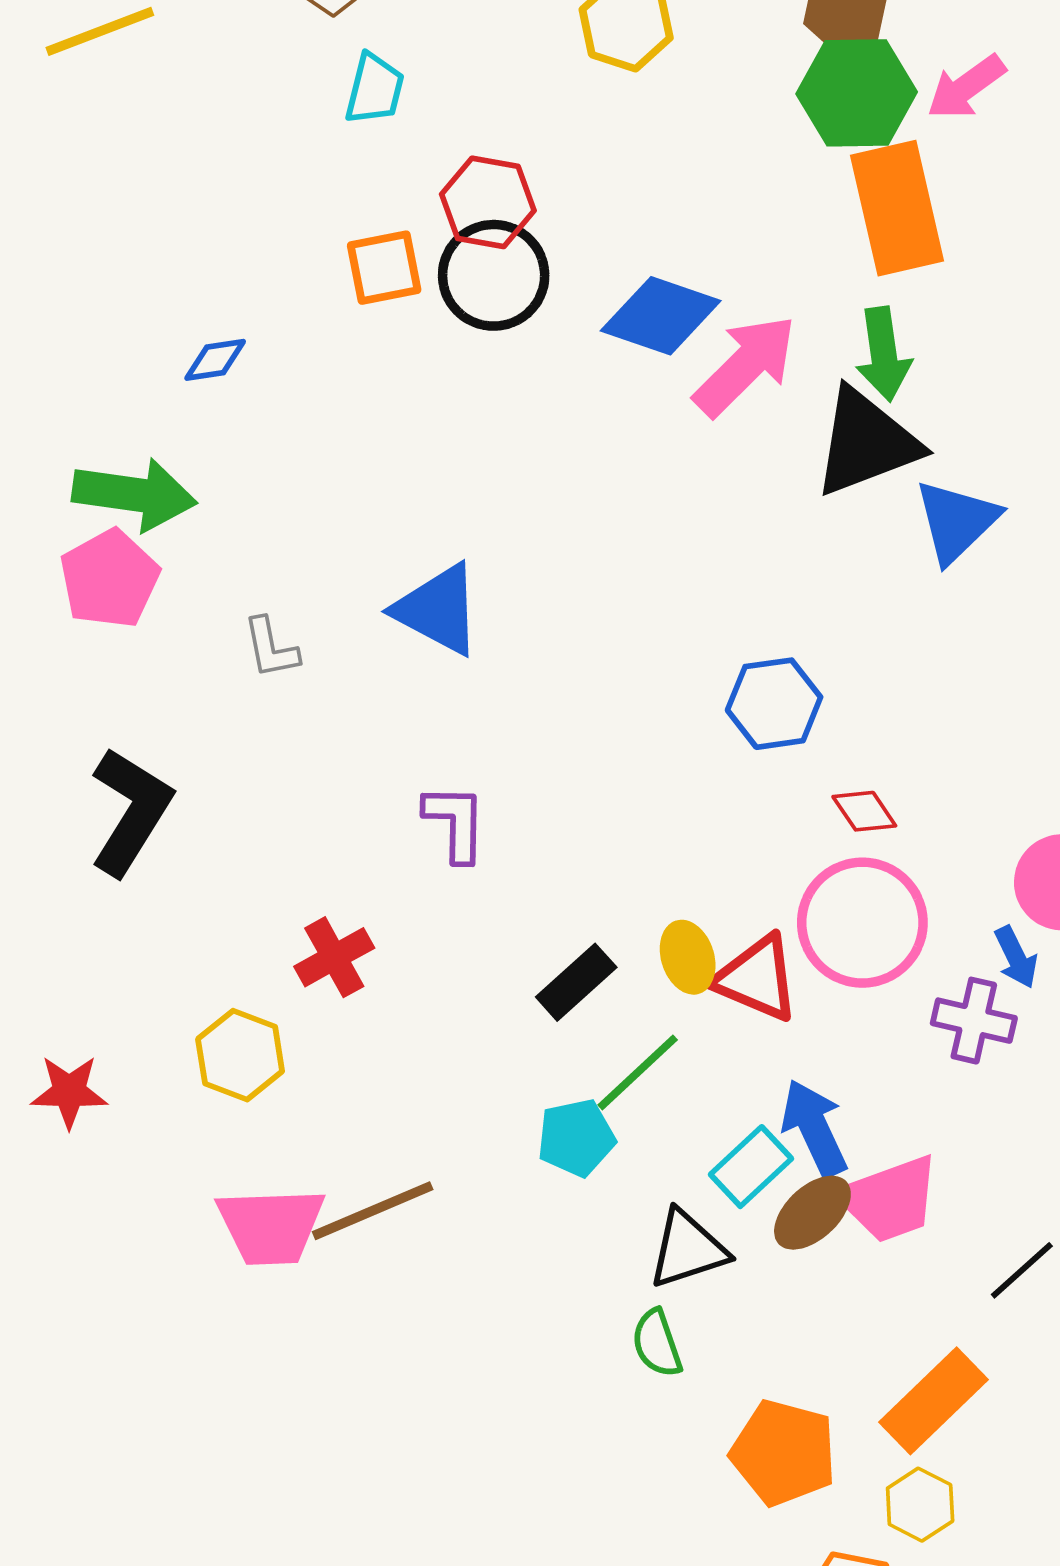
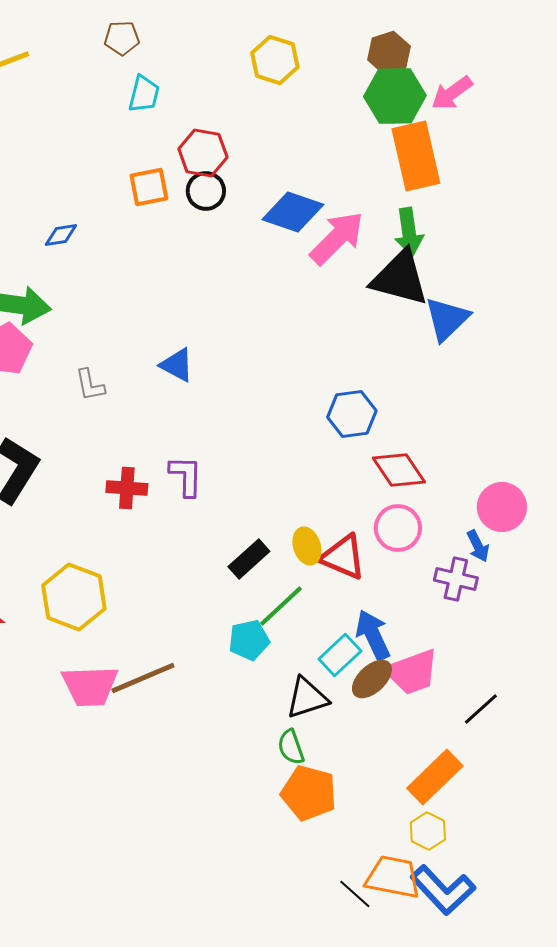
black circle: (494, 275) -> (206, 191), size x0.7
black triangle: (866, 442) -> (400, 278), turned 36
blue triangle: (438, 610) -> (177, 365), size x0.7
red diamond: (864, 811) -> (399, 470), size x1.6
pink circle: (862, 923) -> (398, 528), size x0.7
red cross: (334, 957) -> (127, 488), moved, turned 33
yellow hexagon: (240, 1055) -> (74, 597), size x1.4
orange pentagon: (784, 1453) -> (309, 793), moved

